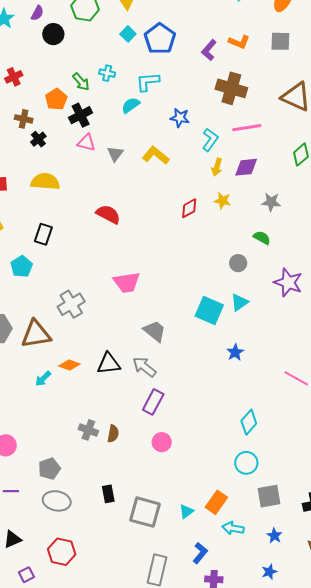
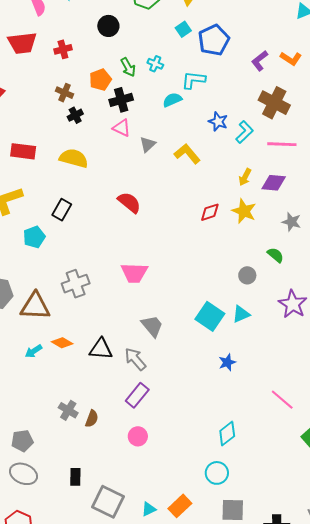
black circle: (53, 34) -> (108, 26), moved
cyan L-shape: (210, 140) -> (245, 132), moved
yellow star: (222, 201) -> (244, 211), size x1.4

